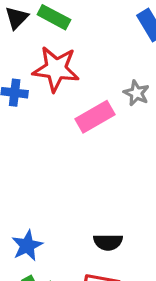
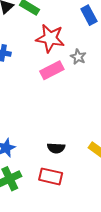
red star: (56, 69) -> (50, 38), moved

